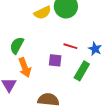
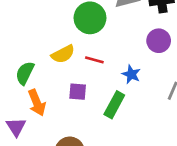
yellow semicircle: (43, 13) -> (63, 54), moved
red line: (70, 46) -> (94, 60), moved

